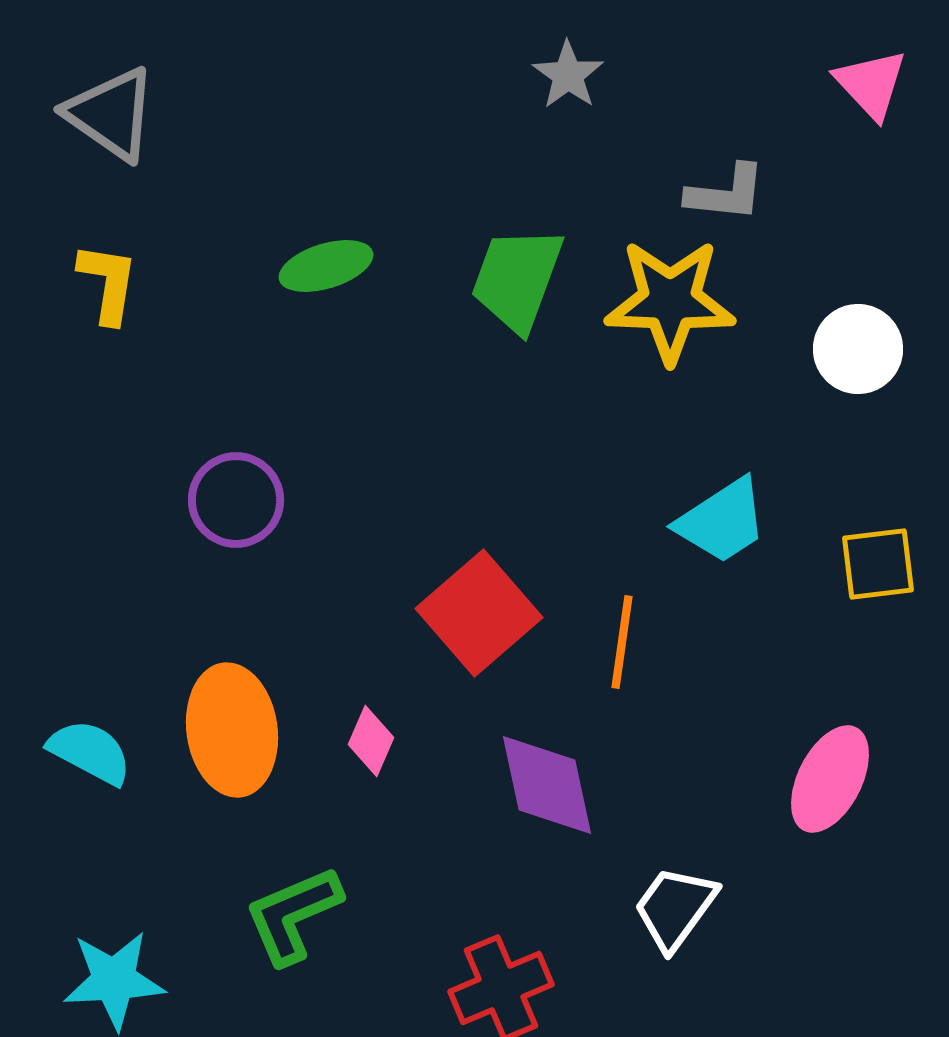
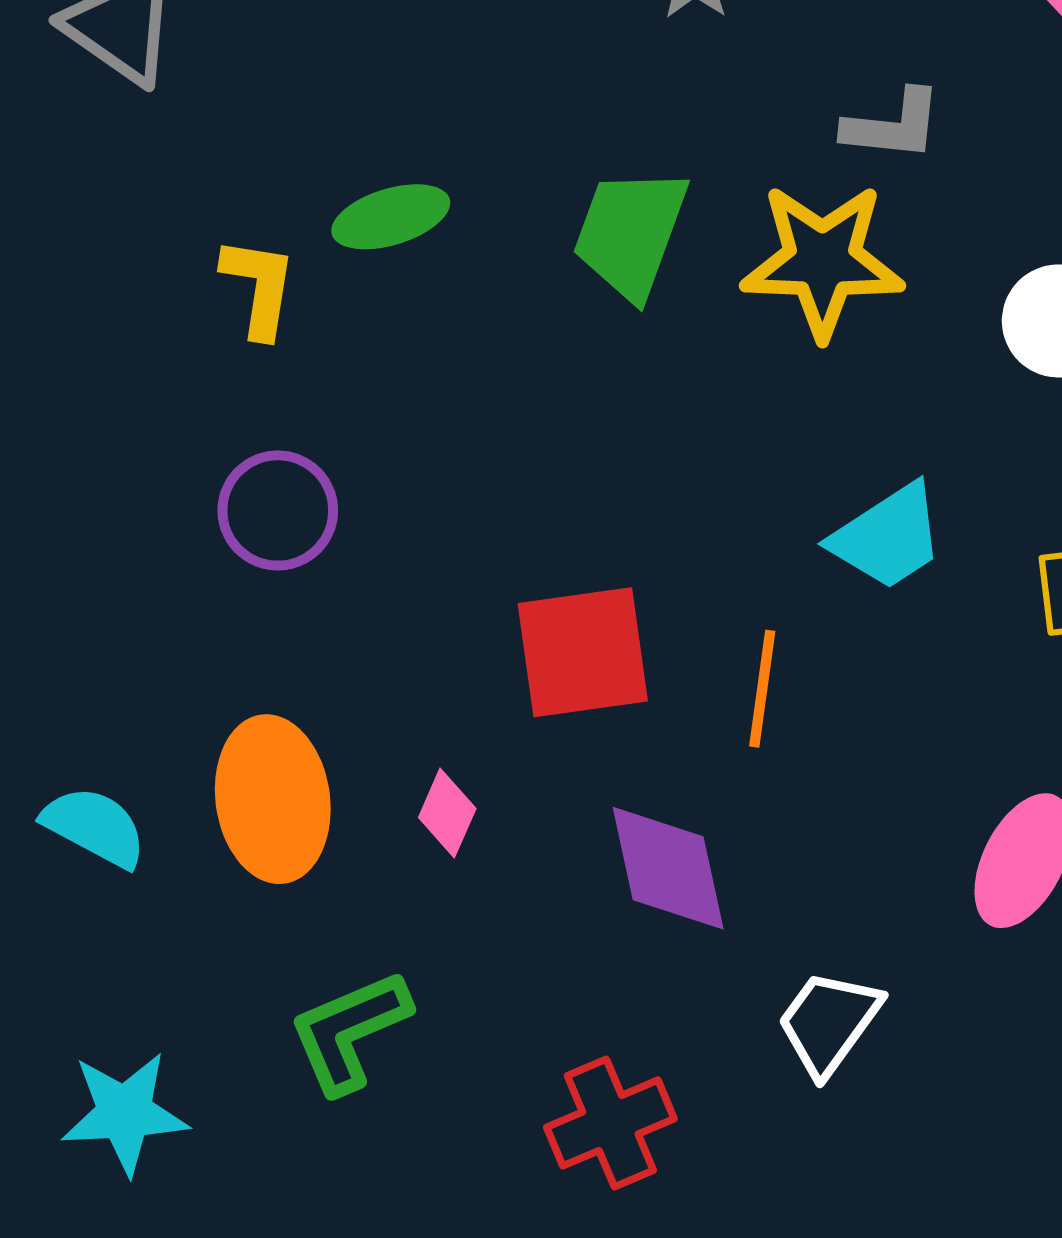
yellow L-shape: (108, 283) -> (259, 287), moved
red square: (479, 613) -> (583, 652), turned 33

